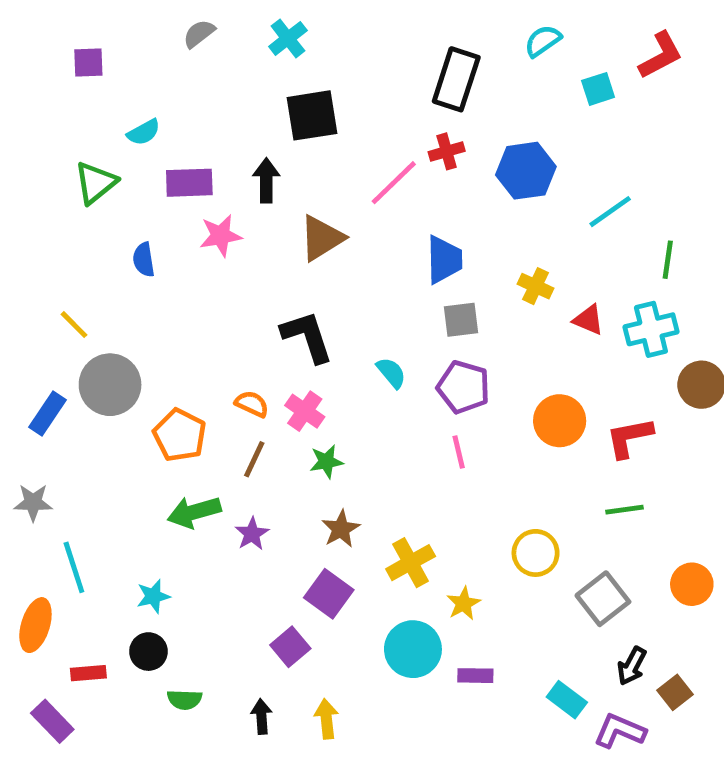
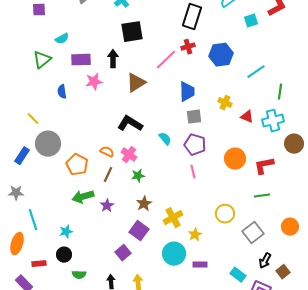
black L-shape: (307, 337) -> (130, 124), turned -40

